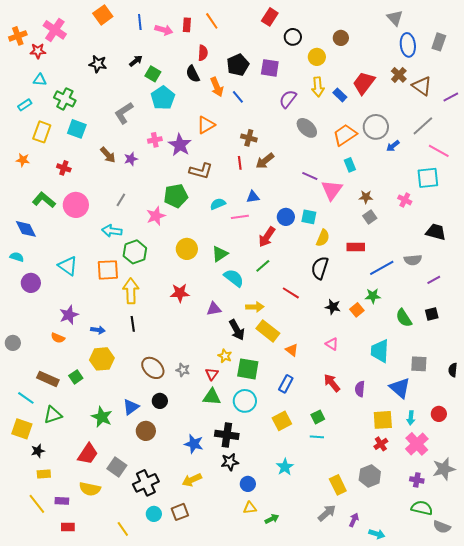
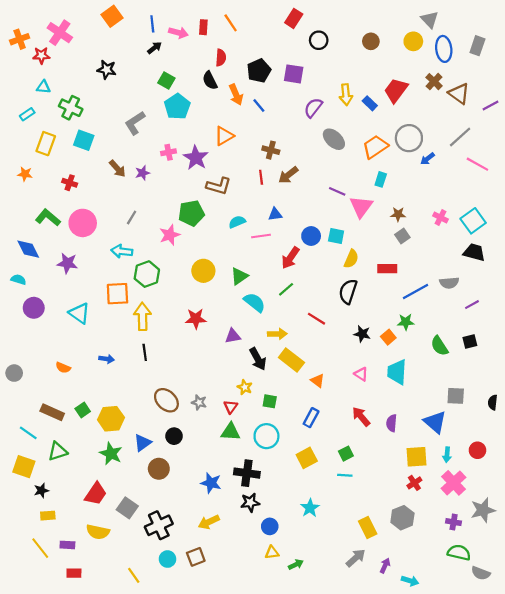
yellow circle: (317, 57) -> (413, 41), moved
black arrow: (136, 61) -> (154, 48), moved
cyan rectangle: (350, 165) -> (381, 179), turned 40
cyan square: (428, 178) -> (473, 221), moved, turned -30
cyan triangle: (68, 266) -> (79, 313), moved
purple star: (69, 315) -> (67, 263), moved, turned 30
cyan trapezoid: (380, 351) -> (397, 372), moved
yellow hexagon: (102, 359) -> (111, 419), moved
green square: (248, 369) -> (270, 401), size x0.6

